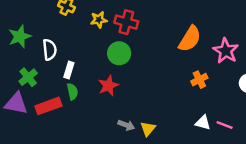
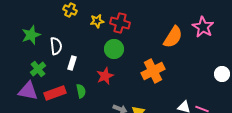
pink star: (226, 51) -> (203, 27), moved
orange cross: (199, 80) -> (153, 71), moved, size x1.6
green semicircle: (72, 92) -> (81, 91), moved

